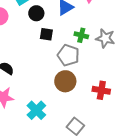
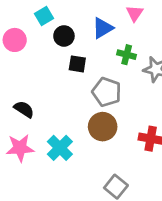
green cross: (81, 35) -> (127, 55), moved
cyan cross: (36, 110) -> (60, 148), moved

